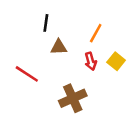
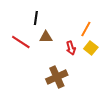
orange line: (96, 33) -> (86, 29), moved
red line: (27, 74) -> (21, 42), moved

